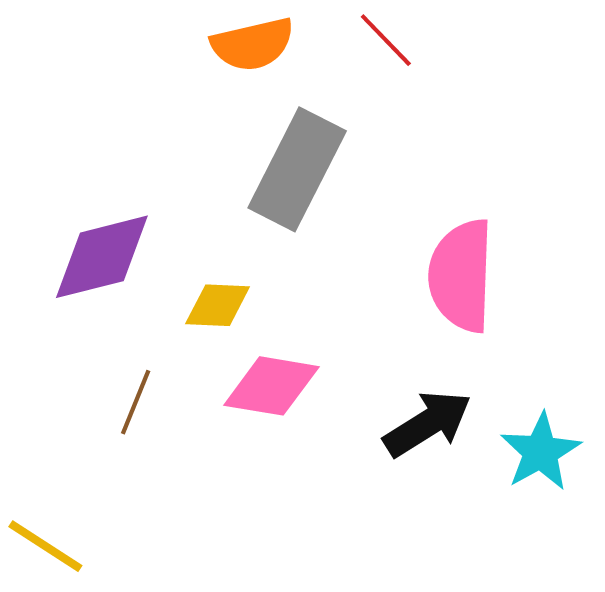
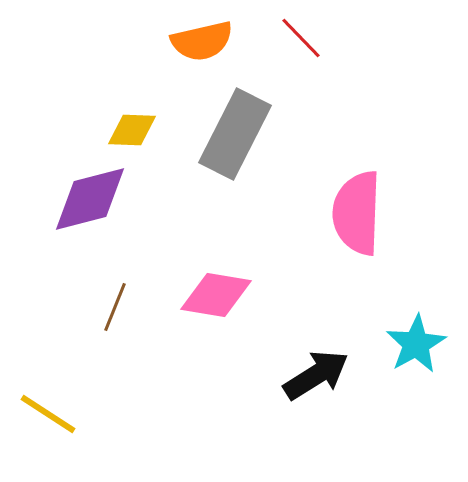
yellow diamond: (218, 305) -> (132, 130), moved
black arrow: (428, 424) -> (316, 375), moved

